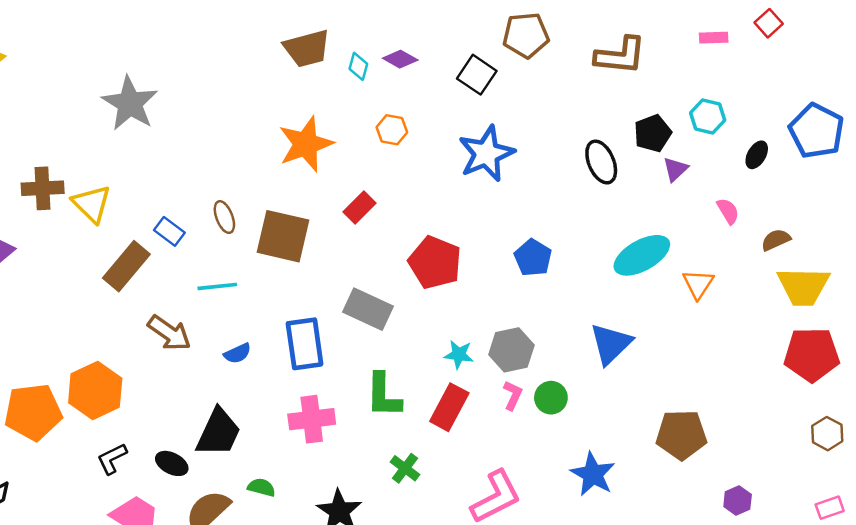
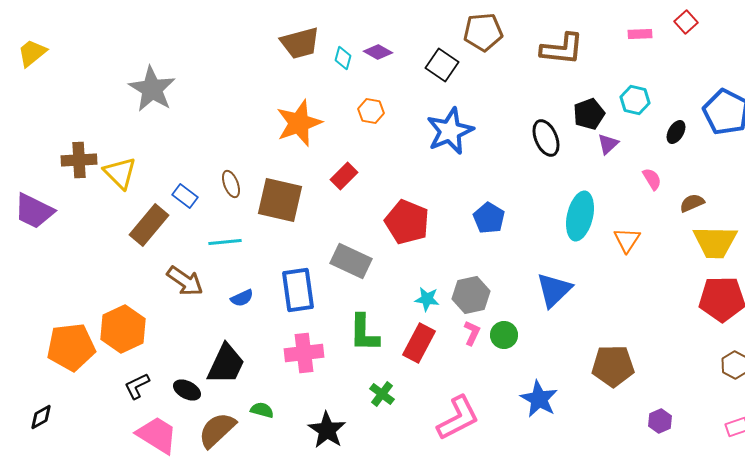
cyan ellipse: (642, 255) -> (580, 216), turned -48

